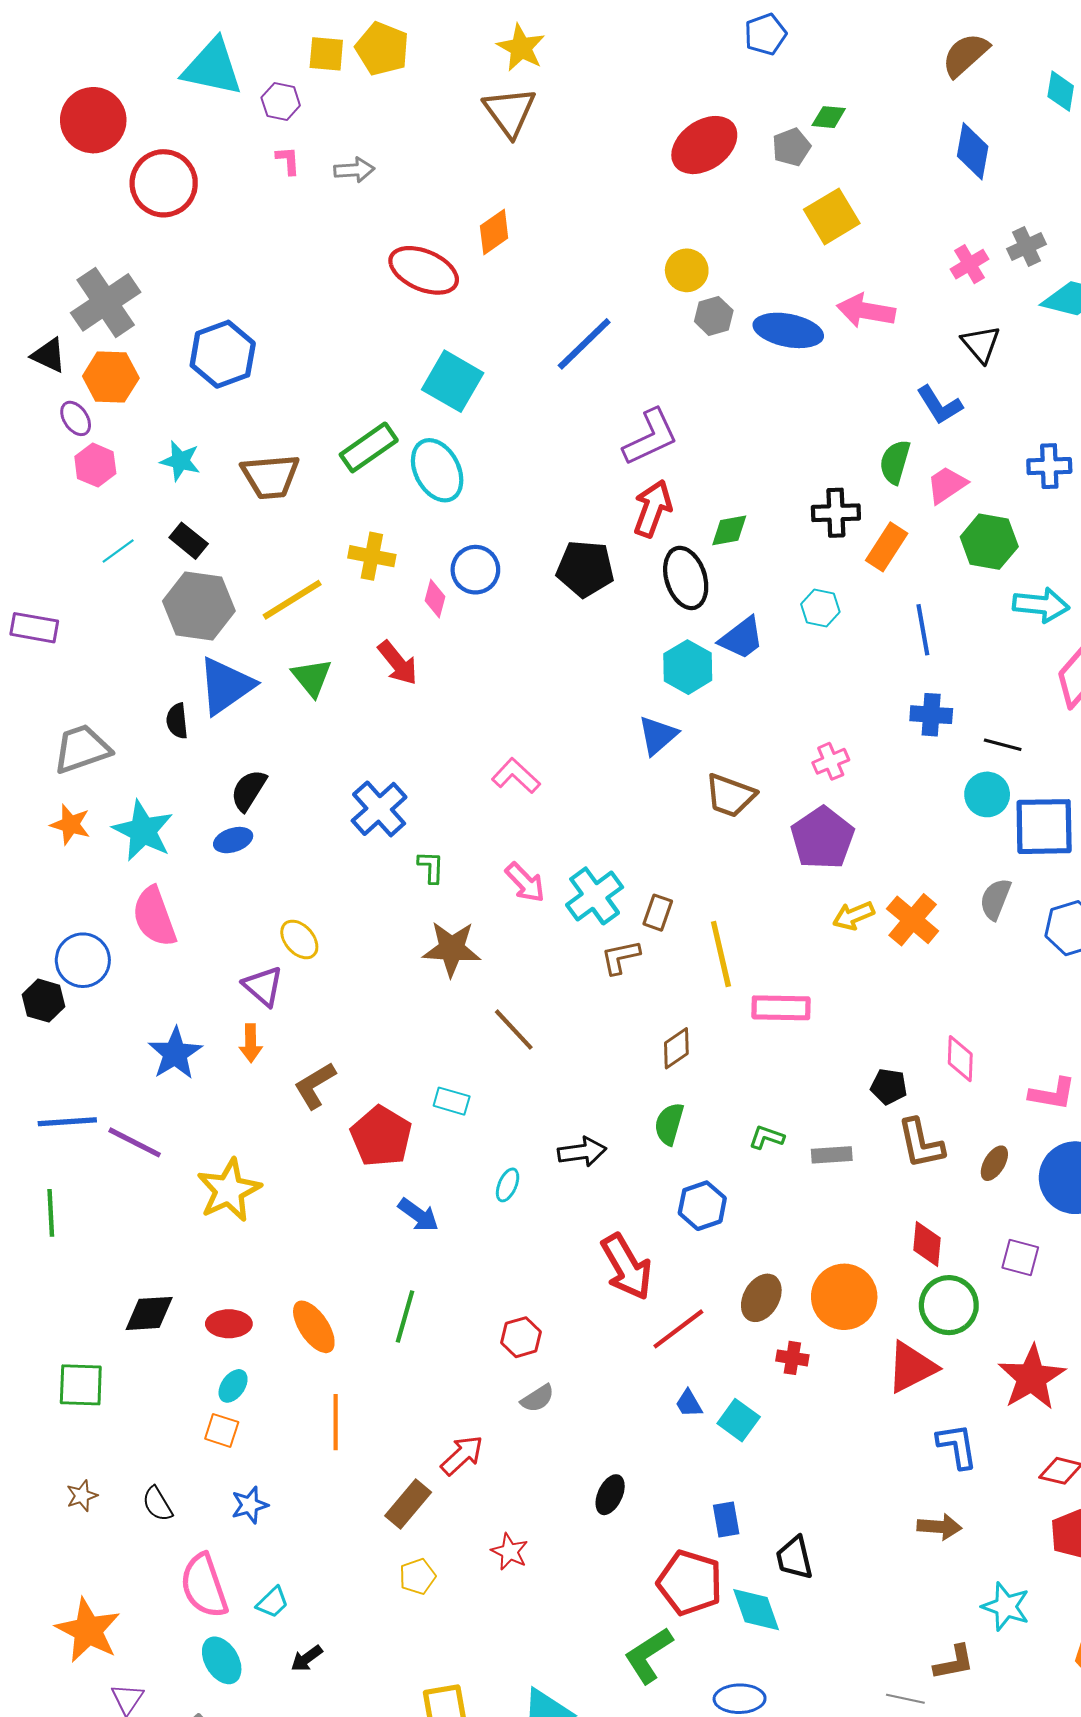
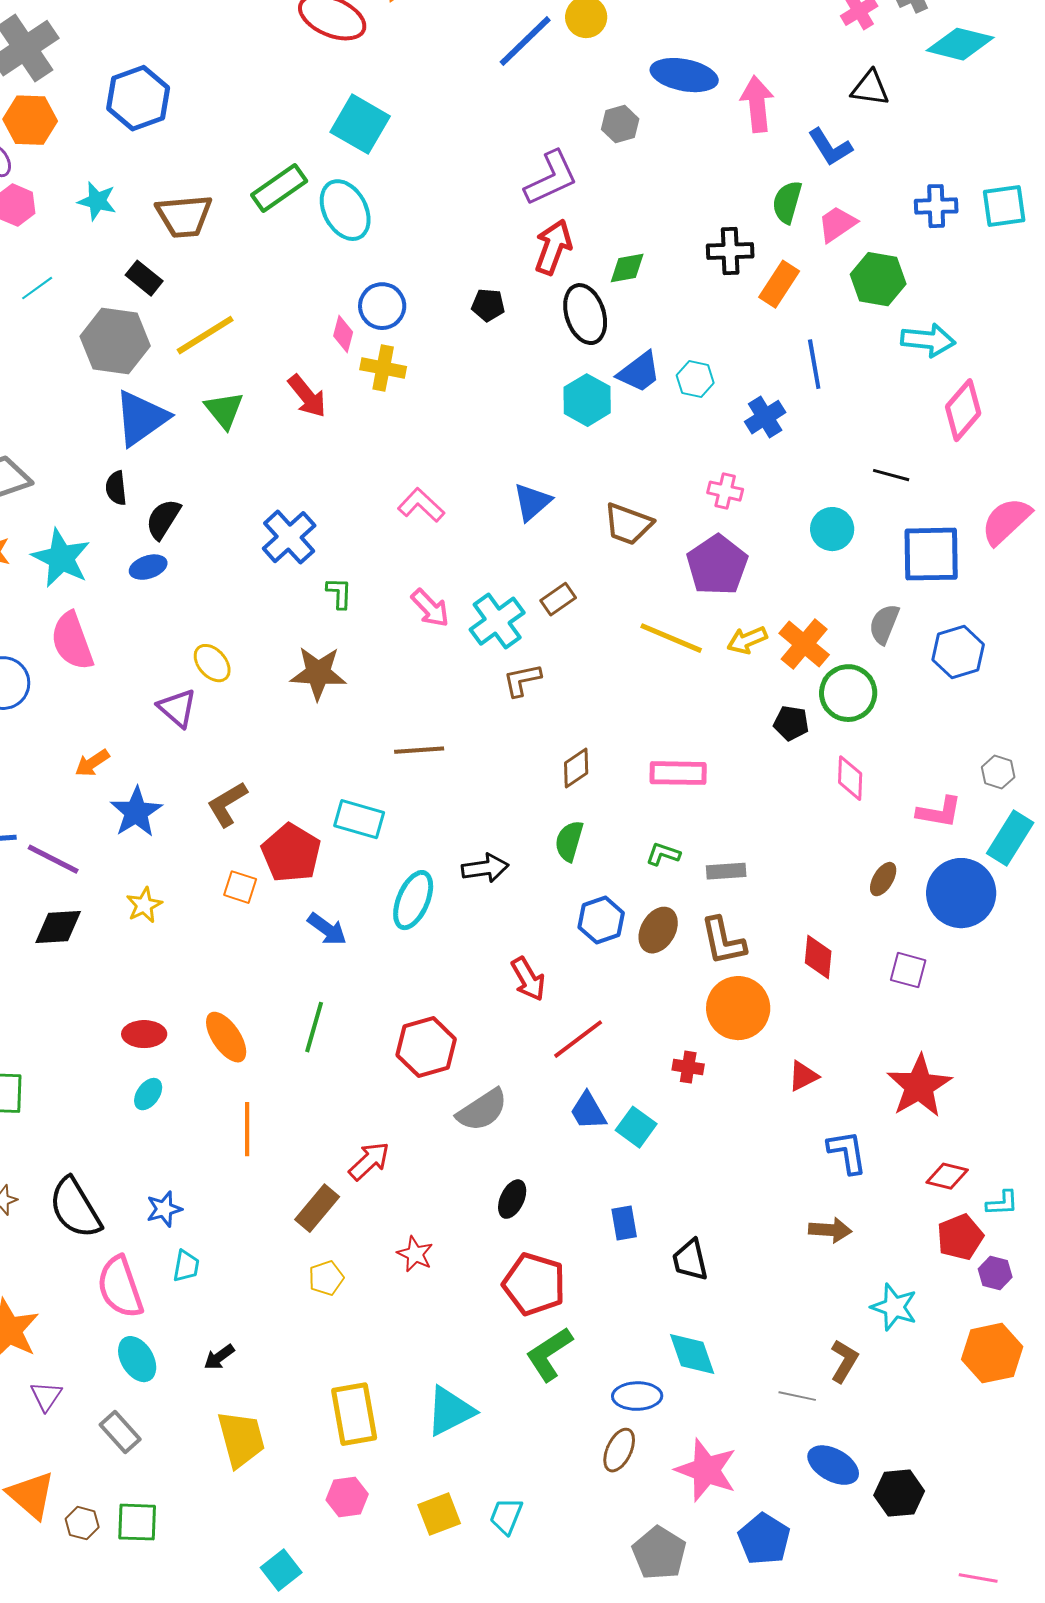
pink arrow: (866, 311) -> (757, 104), moved, turned 74
gray hexagon: (714, 316) -> (620, 124), moved
blue line: (584, 344) -> (525, 41), moved
black triangle: (981, 344) -> (870, 88), turned -42
black rectangle: (189, 541) -> (144, 278), moved
yellow cross: (372, 556) -> (383, 368), moved
black pentagon: (585, 569) -> (488, 305), size x0.6
cyan hexagon: (820, 608) -> (695, 379), moved
blue cross: (931, 715) -> (765, 417), moved, turned -36
black semicircle: (177, 721) -> (116, 488), moved
blue triangle: (658, 735) -> (532, 502), moved
pink cross: (831, 761) -> (725, 491), turned 36
cyan circle: (987, 794) -> (832, 529), moved
brown rectangle: (658, 913) -> (558, 599), moved, turned 36
brown star: (452, 949) -> (318, 673), moved
yellow line: (721, 954) -> (671, 638), moved, turned -54
pink rectangle: (781, 1008) -> (678, 773), moved
brown line: (514, 1030) -> (419, 750), turned -51
orange arrow: (251, 1043) -> (92, 763), moved, turned 57
blue star: (175, 1053) -> (136, 812), moved
black pentagon: (889, 1087) -> (791, 723), moved
cyan rectangle: (452, 1101) -> (359, 819), size x1.4
brown L-shape: (921, 1144) -> (723, 941), moved
cyan ellipse: (508, 1185) -> (413, 900), size x1.8
yellow star: (229, 1190) -> (144, 905), size x0.6
red arrow: (627, 1267) -> (528, 979), size x0.7
brown ellipse: (761, 1298) -> (658, 930), moved
green circle: (949, 1305) -> (848, 693), moved
black diamond: (149, 1313) -> (58, 927), moved
red hexagon: (521, 1337) -> (426, 1047), size x1.5
red triangle: (912, 1367) -> (803, 1076), size x0.6
gray semicircle: (538, 1398) -> (482, 1110), moved, size x1.6
blue trapezoid: (689, 1404) -> (588, 1111), size x1.4
orange square: (222, 1430) -> (240, 887), moved
black semicircle: (157, 1504) -> (75, 1208), size x1.8
red pentagon: (690, 1583) -> (534, 1284), moved
cyan trapezoid: (272, 1602) -> (186, 1266), moved, turned -36
cyan diamond: (756, 1610) -> (692, 1354), moved
brown L-shape: (954, 1662) -> (844, 1361), turned -48

